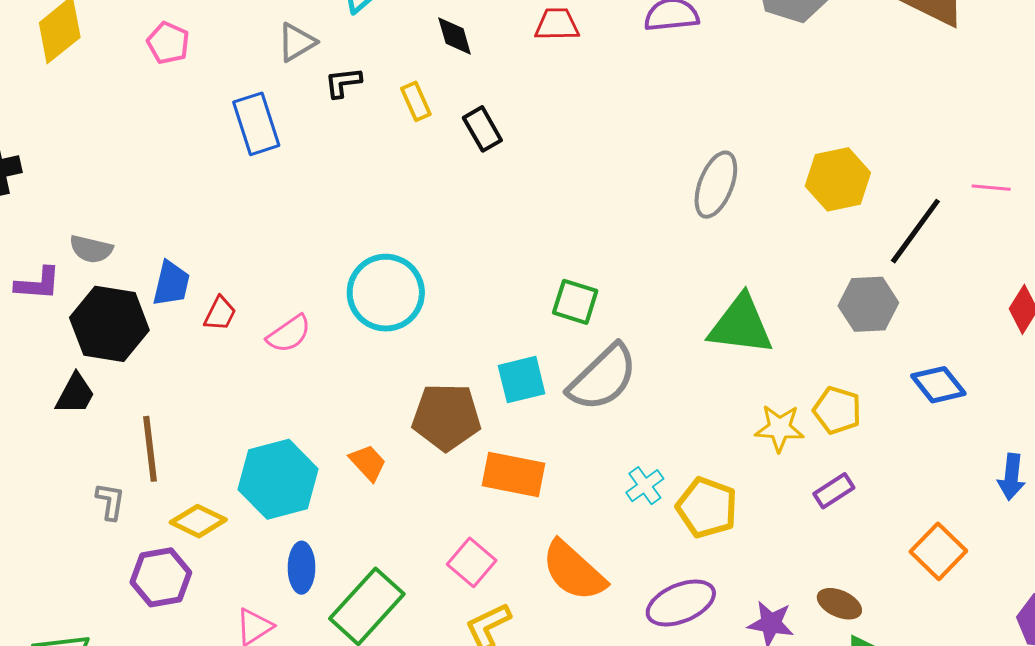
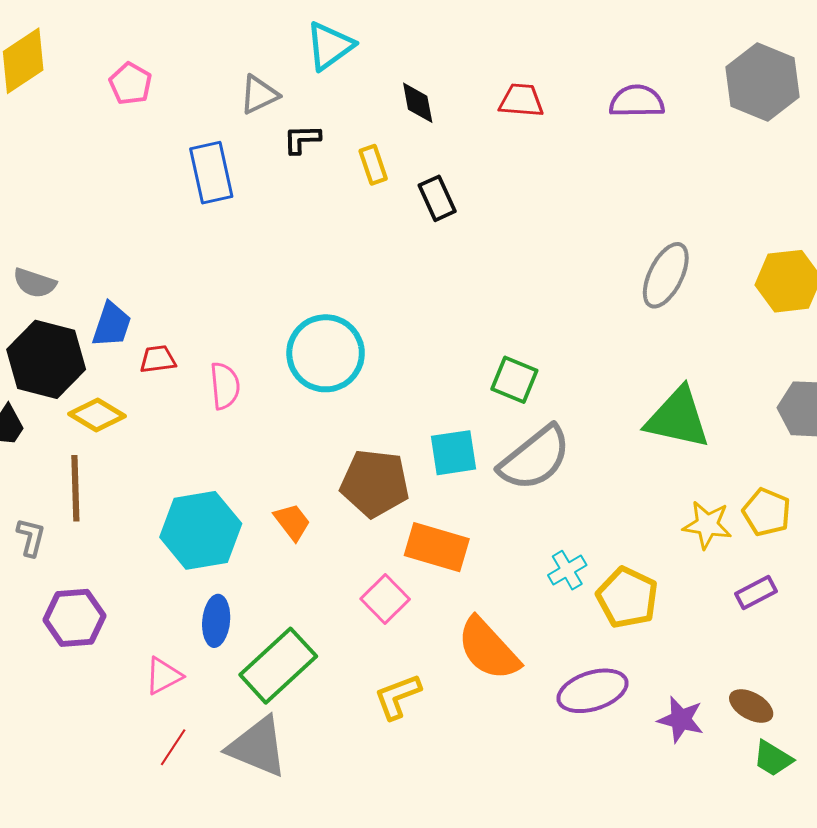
red trapezoid: (220, 314) -> (158, 359), turned -129
pink semicircle: (289, 334) -> (225, 386), turned -66
yellow diamond: (198, 521) -> (97, 415), moved
pink square: (472, 562) -> (385, 599), moved

